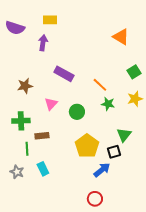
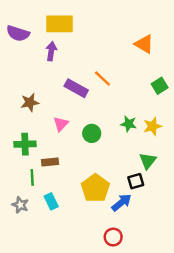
yellow rectangle: (50, 20) -> (60, 24), size x1.6
orange line: (100, 85) -> (102, 79), moved
yellow star: (135, 99) -> (152, 126), moved
yellow pentagon: (87, 146) -> (95, 188), moved

